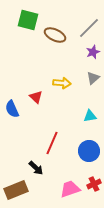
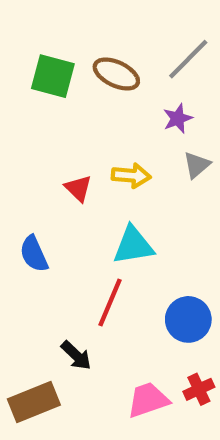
green square: (28, 20) -> (53, 76), moved
purple star: (93, 52) -> (178, 118), moved
red triangle: (36, 97) -> (78, 188), moved
blue semicircle: (12, 109) -> (34, 254), moved
cyan triangle: (90, 116) -> (133, 245), moved, size x1.5

